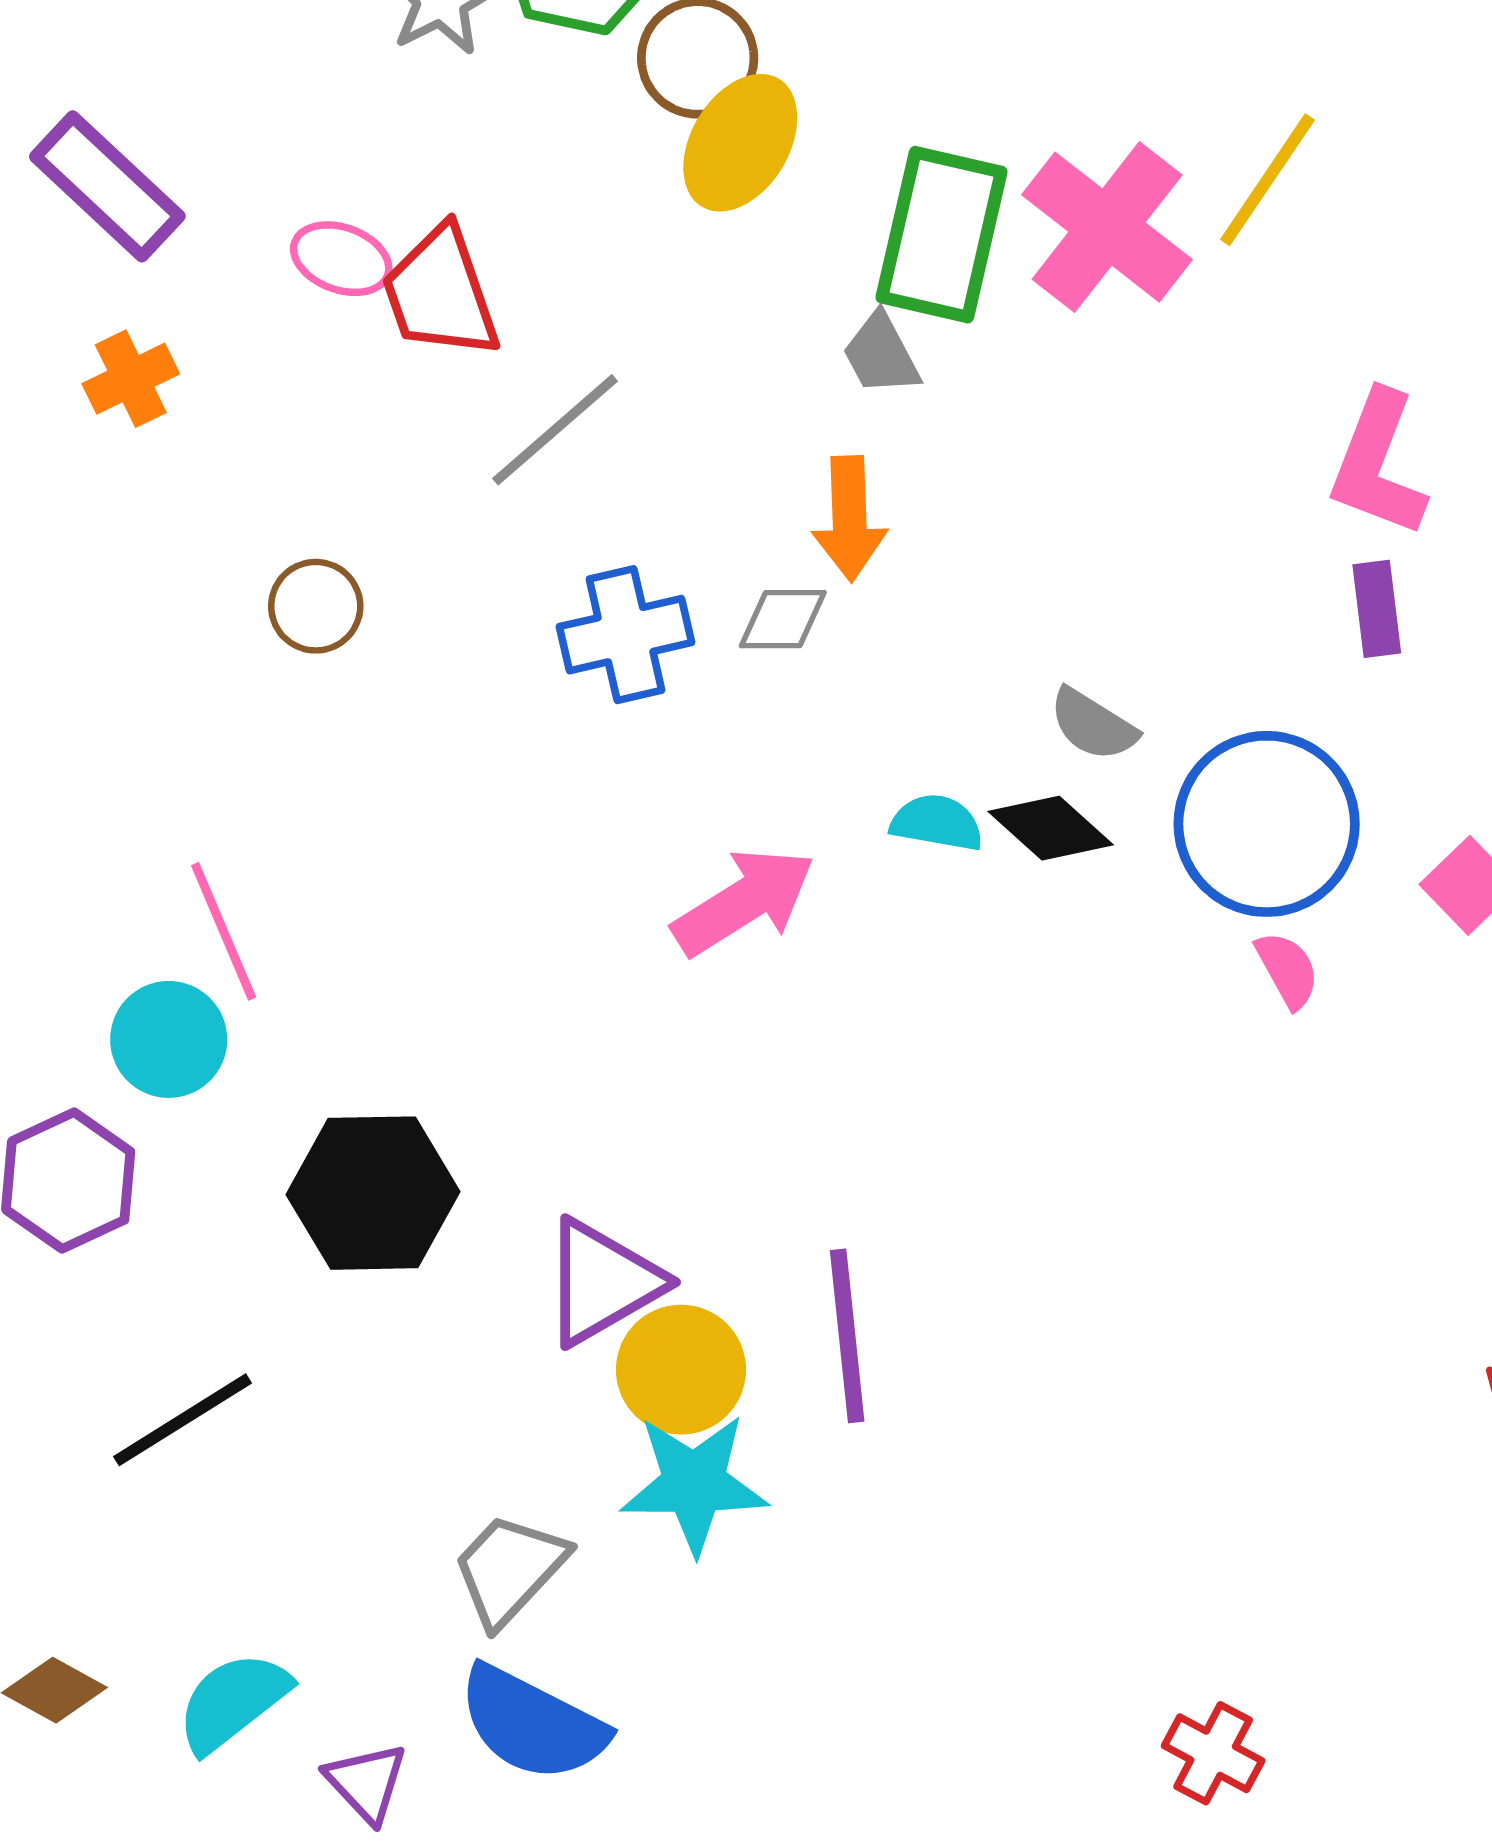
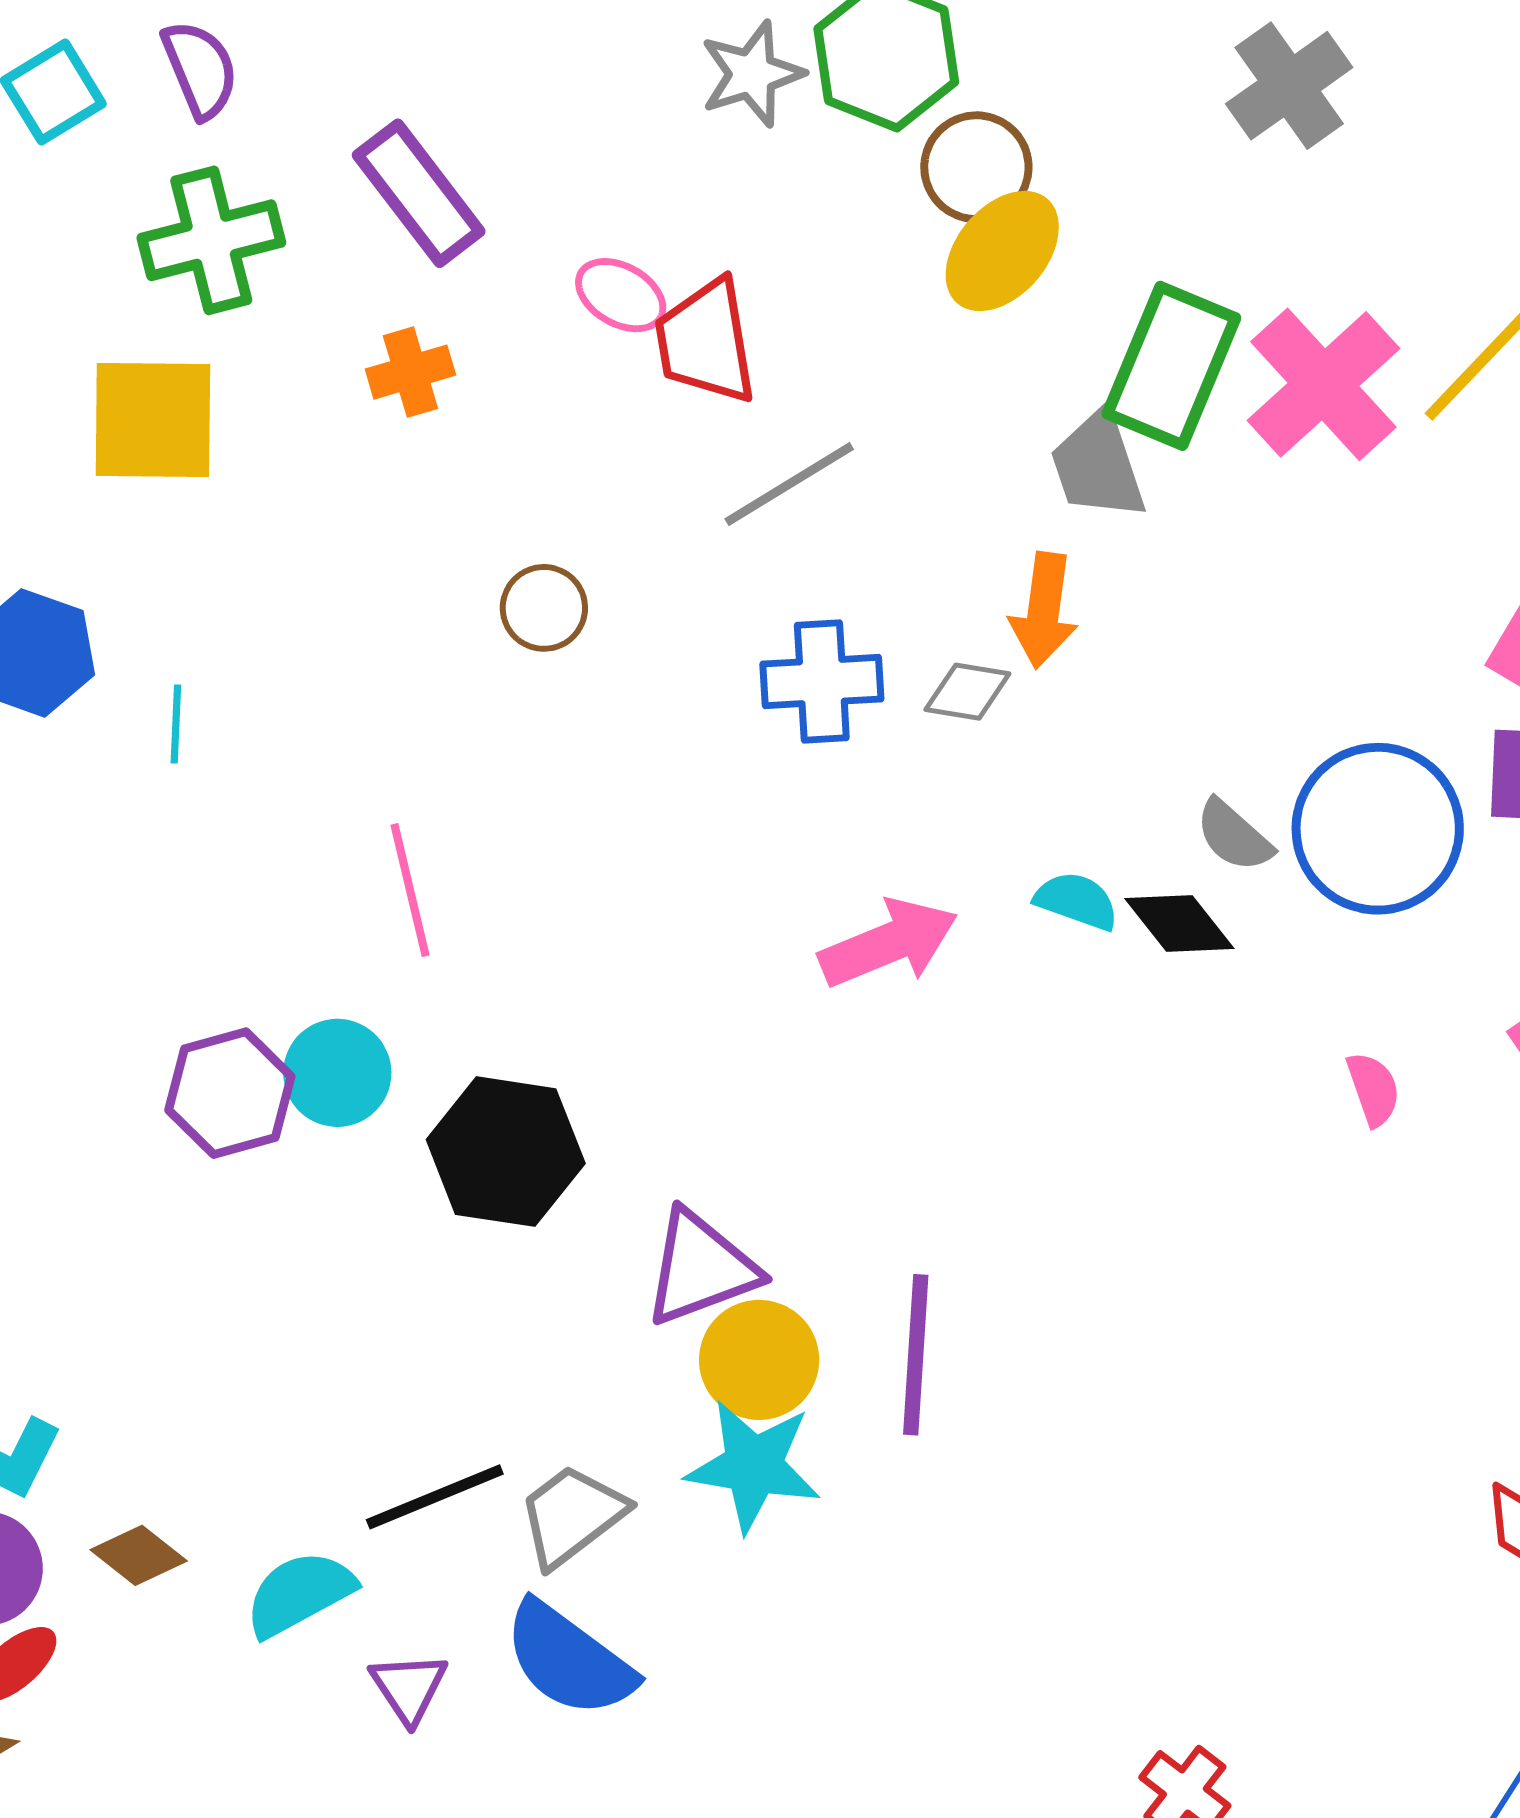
gray trapezoid: (881, 354) -> (1098, 465), size x1.4
blue circle: (1267, 824) -> (1378, 829), moved
cyan circle: (169, 1039) -> (337, 1073), moved
black line: (183, 1420) -> (435, 1497), moved

